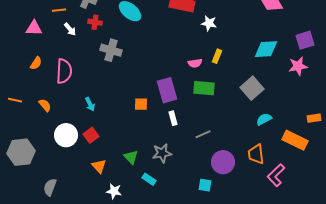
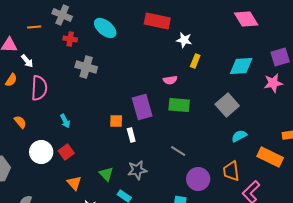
white arrow: (70, 29) -> (27, 61), moved
yellow rectangle: (217, 56) -> (195, 61), moved
white rectangle: (173, 118) -> (131, 135), moved
gray line: (203, 134) -> (178, 151), turned 56

